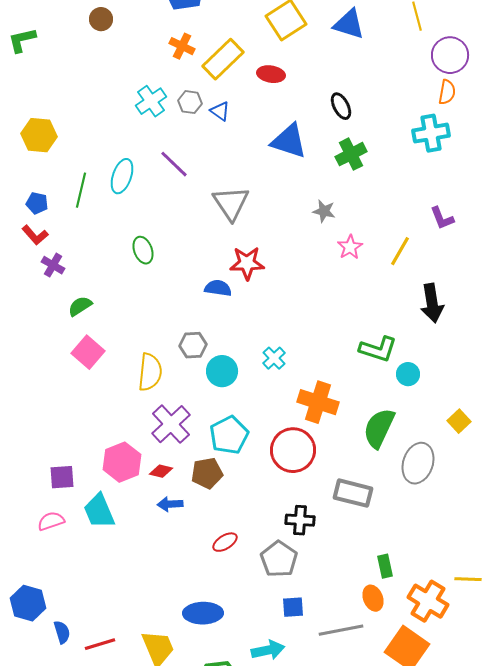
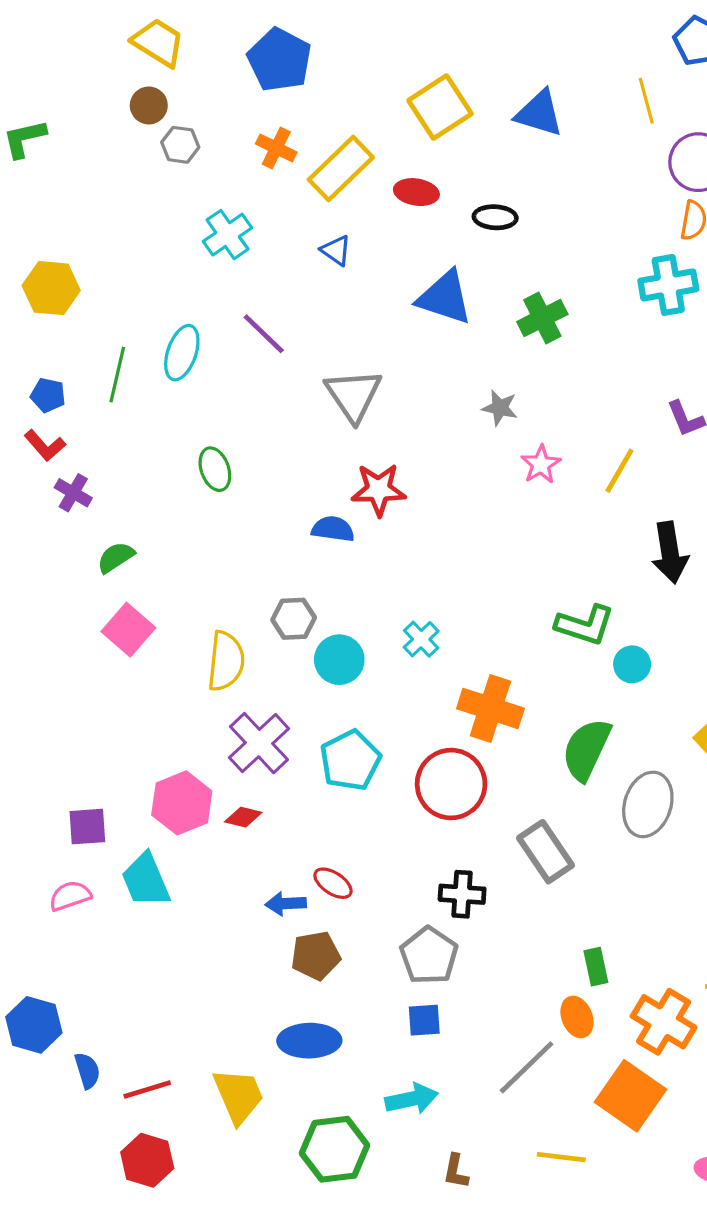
gray hexagon: (190, 102) -> (180, 145), moved
black ellipse: (341, 106) -> (495, 217), moved, turned -60
brown pentagon: (207, 473) -> (316, 956), moved
gray rectangle: (353, 493) -> (546, 852), turned 42
blue arrow: (170, 504) -> (286, 904), moved
red ellipse: (225, 542) -> (333, 883), moved, turned 65
blue square: (293, 607) -> (424, 1020), moved
gray line: (341, 630) -> (527, 1067), turned -33

